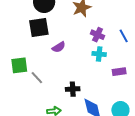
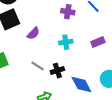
cyan cross: (99, 54) -> (66, 42), moved
gray line: (37, 78) -> (38, 66), moved

